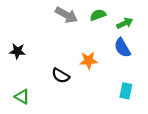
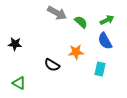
green semicircle: (98, 15) -> (81, 22), moved, turned 64
cyan rectangle: (126, 91) -> (100, 69), moved

